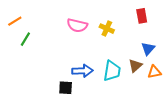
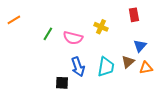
pink semicircle: (77, 25) -> (73, 38), moved
green line: (25, 39) -> (48, 34), moved
blue arrow: (82, 71) -> (78, 67), turned 72

